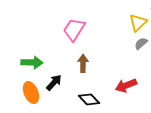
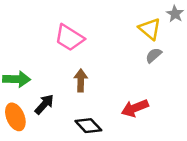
yellow triangle: (138, 22) -> (150, 29), turned -36
pink trapezoid: (74, 29) -> (69, 38), turned -90

